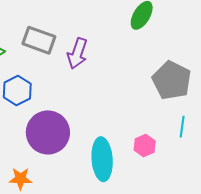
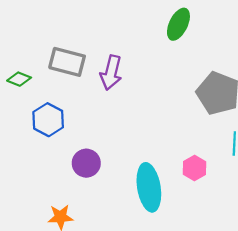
purple circle: (48, 132) -> (86, 163), size x0.6

